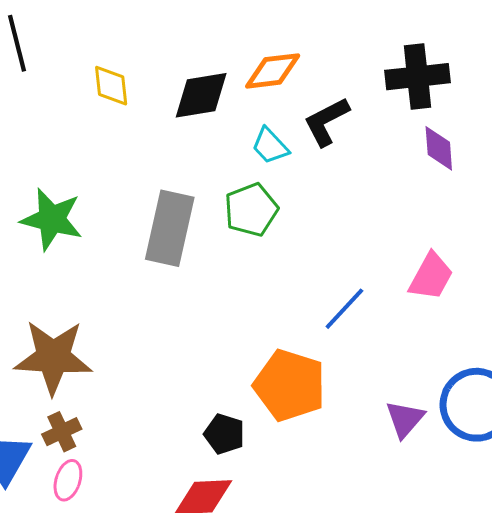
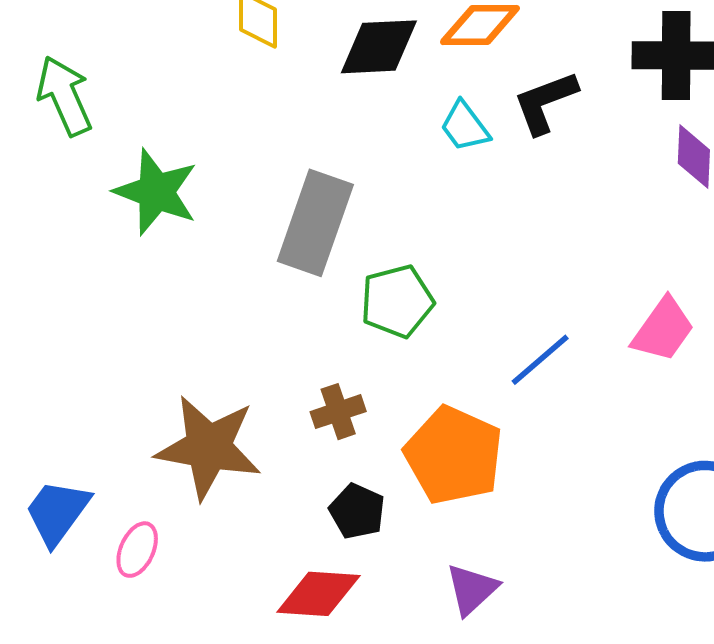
green pentagon: (251, 210) -> (397, 301), moved
brown star: (53, 357) -> (208, 447), moved
purple triangle: (405, 419) -> (472, 589), moved
brown cross: (62, 432) -> (338, 412), moved

